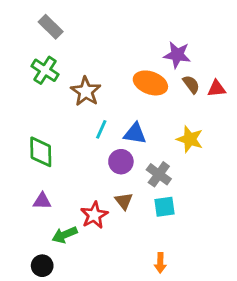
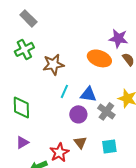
green cross: (45, 70) -> (24, 49), turned 30
brown star: (86, 91) -> (53, 64), turned 30
gray cross: (159, 174) -> (106, 111), moved
purple triangle: (42, 201) -> (22, 142), turned -32

